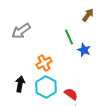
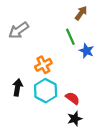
brown arrow: (88, 15) -> (81, 13), moved

